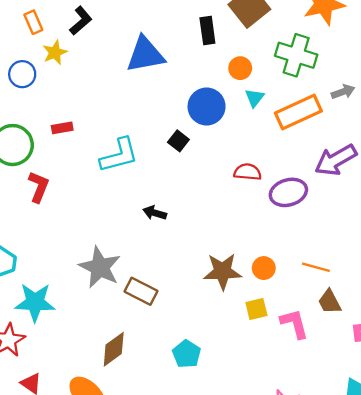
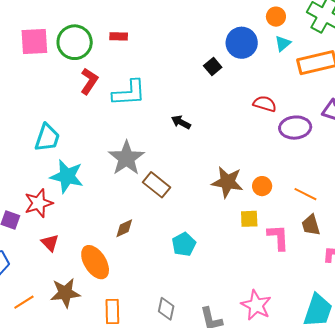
cyan L-shape: (119, 155) -> (129, 93), moved
brown diamond: (114, 349) -> (124, 228), size x0.7

